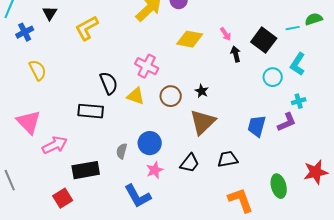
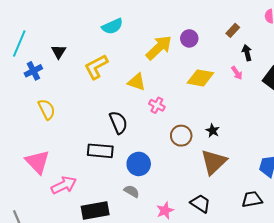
black arrow: (236, 54) -> (247, 53), moved
pink cross: (147, 66) -> (157, 105), size x0.7
yellow triangle: (136, 96) -> (137, 82), moved
blue circle: (150, 143) -> (139, 164), moved
gray semicircle: (122, 151) -> (132, 191), turned 105
black trapezoid: (228, 159) -> (252, 199), moved
black trapezoid: (190, 163) -> (200, 203), turned -95

